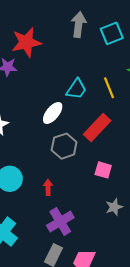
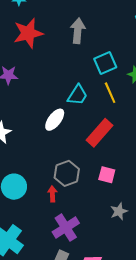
cyan square: (112, 33) -> (105, 63), moved
red star: (26, 42) -> (28, 33), moved
gray hexagon: (64, 146) -> (67, 173), moved

